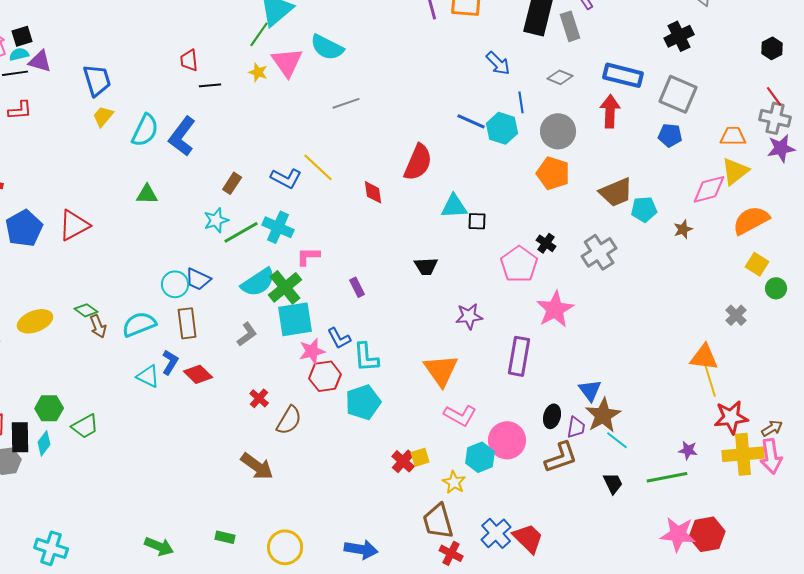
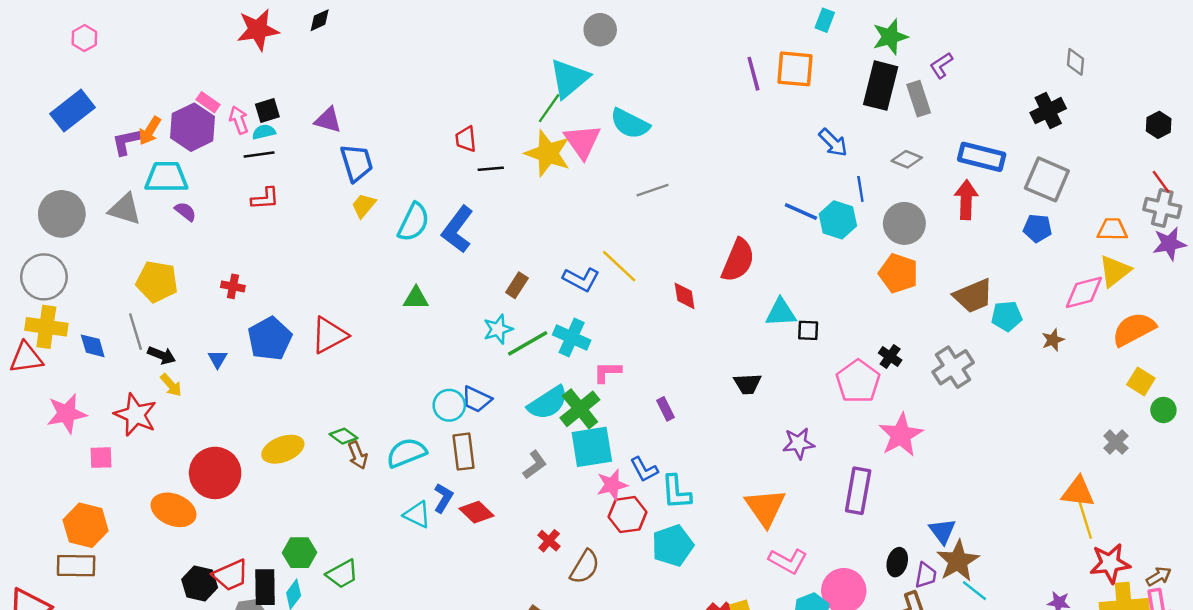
purple triangle: (40, 61) -> (328, 120), moved
yellow star: (258, 72) -> (548, 153), size x2.0

